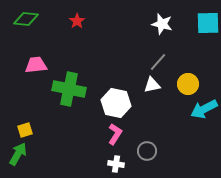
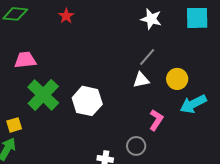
green cross: (69, 89) -> (43, 95), moved, turned 32
white hexagon: (116, 103) -> (87, 101), moved
pink L-shape: (115, 134) -> (156, 120), moved

